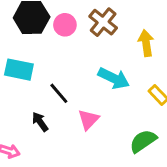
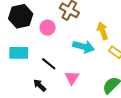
pink circle: (65, 25) -> (48, 28), moved
yellow arrow: (146, 43) -> (103, 31), moved

